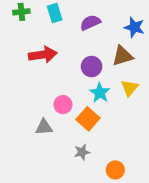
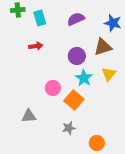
cyan rectangle: (55, 13) -> (40, 18), moved
red arrow: (43, 55) -> (36, 46), size x0.6
gray triangle: (44, 127) -> (29, 116), moved

